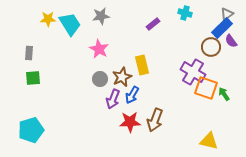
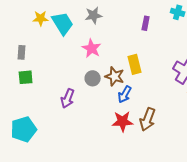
purple rectangle: (153, 24) -> (146, 23), turned -40
brown star: (122, 77) -> (115, 76), turned -30
purple arrow: (113, 99) -> (68, 98), moved

